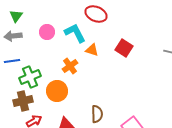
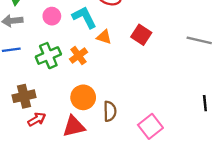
green cross: (30, 77) -> (48, 56), moved
orange circle: (57, 91) -> (83, 97), moved

